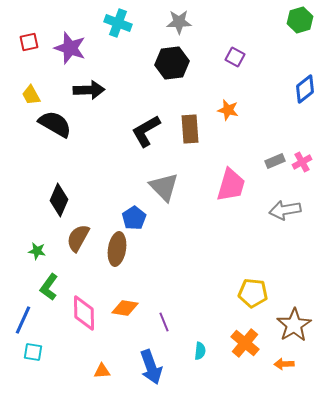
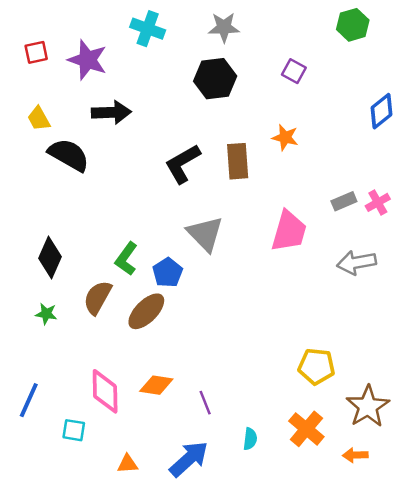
green hexagon: (300, 20) -> (353, 25), moved
black diamond: (59, 200) -> (50, 258), moved
brown ellipse: (117, 249) -> (146, 311), turned 36
green L-shape: (49, 287) -> (126, 259), moved
cyan square: (33, 352) -> (74, 430), moved
blue arrow: (151, 367) -> (189, 459), turned -112

